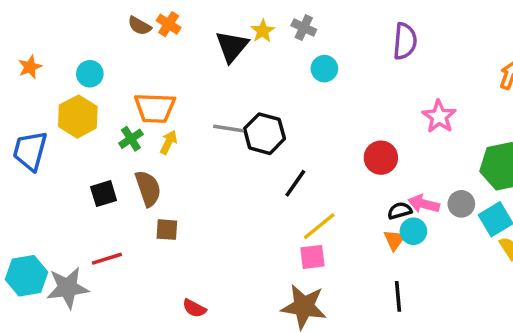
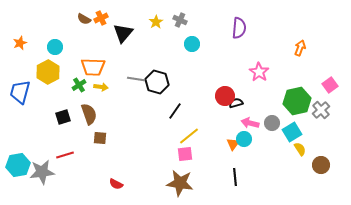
orange cross: (169, 24) -> (101, 18), turned 32
black triangle: (232, 46) -> (123, 33), moved
yellow arrow: (169, 142) -> (101, 87), turned 72
black semicircle: (400, 211) -> (236, 103), moved

